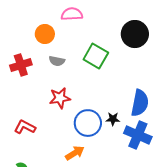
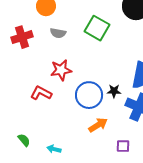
red L-shape: (25, 127) -> (41, 93), moved
orange arrow: (75, 153) -> (98, 125), moved

